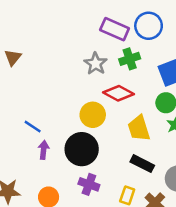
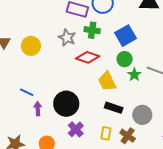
green cross: (130, 59) -> (92, 30), turned 35
yellow circle: (93, 115) -> (31, 46), moved
purple cross: (89, 184) -> (76, 129), turned 35

